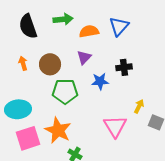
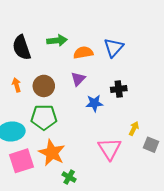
green pentagon: (65, 91) -> (44, 117), moved

